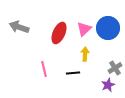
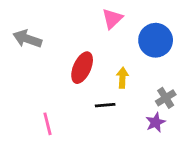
pink triangle: (84, 29) -> (112, 19), moved
red ellipse: (59, 33) -> (82, 68), moved
pink line: (44, 69) -> (47, 124), moved

